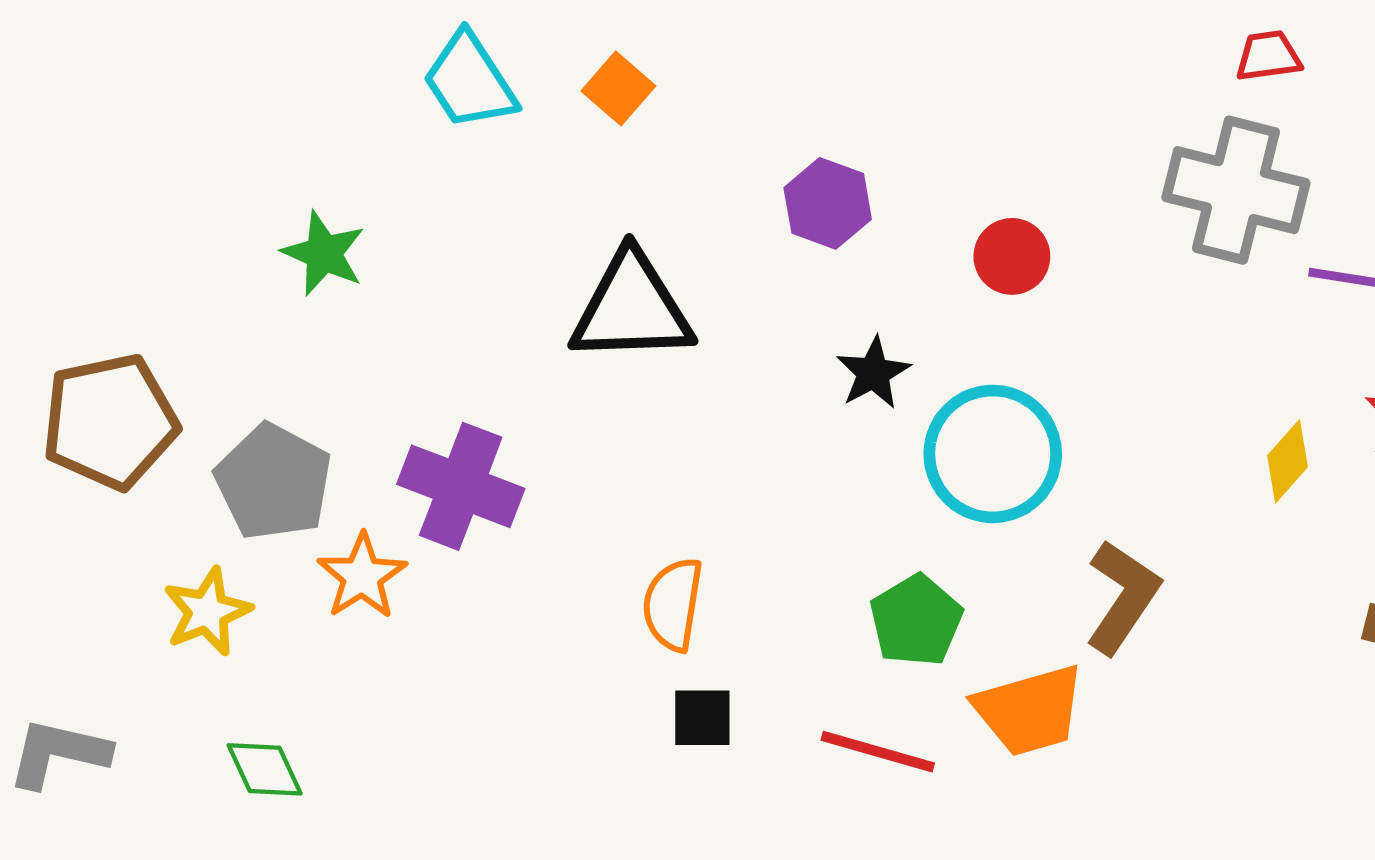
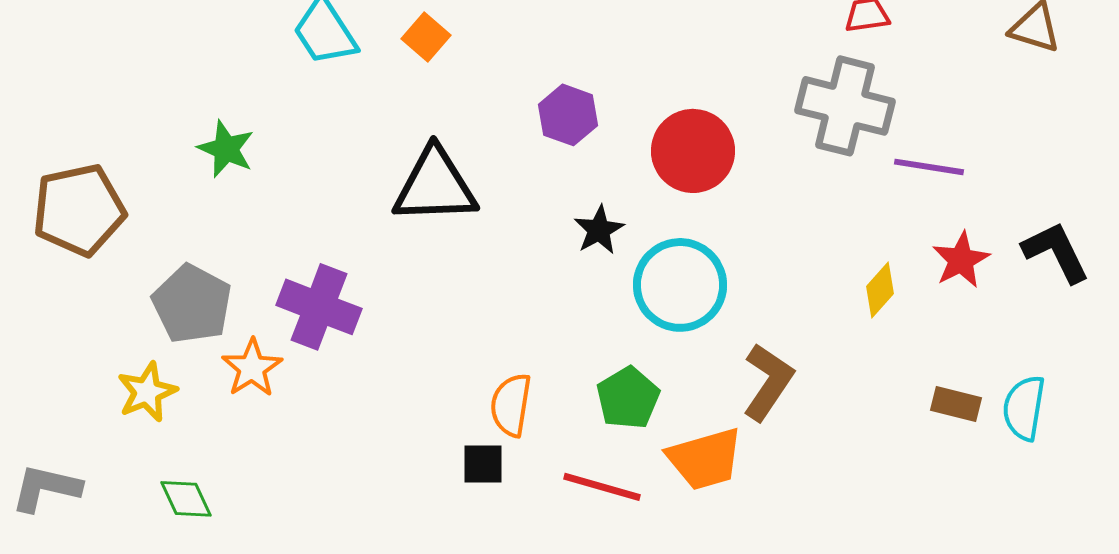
red circle: (1012, 256) -> (693, 151), size x1.6
brown pentagon: (110, 422) -> (79, 210), moved
orange semicircle: (673, 604) -> (511, 405), moved

